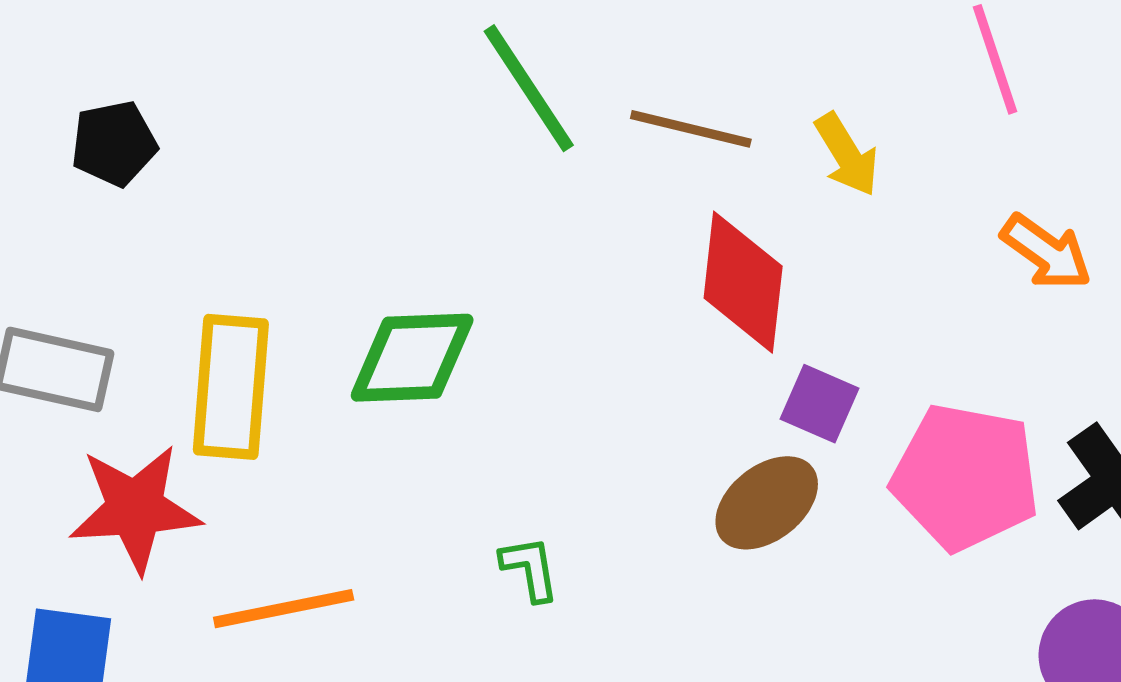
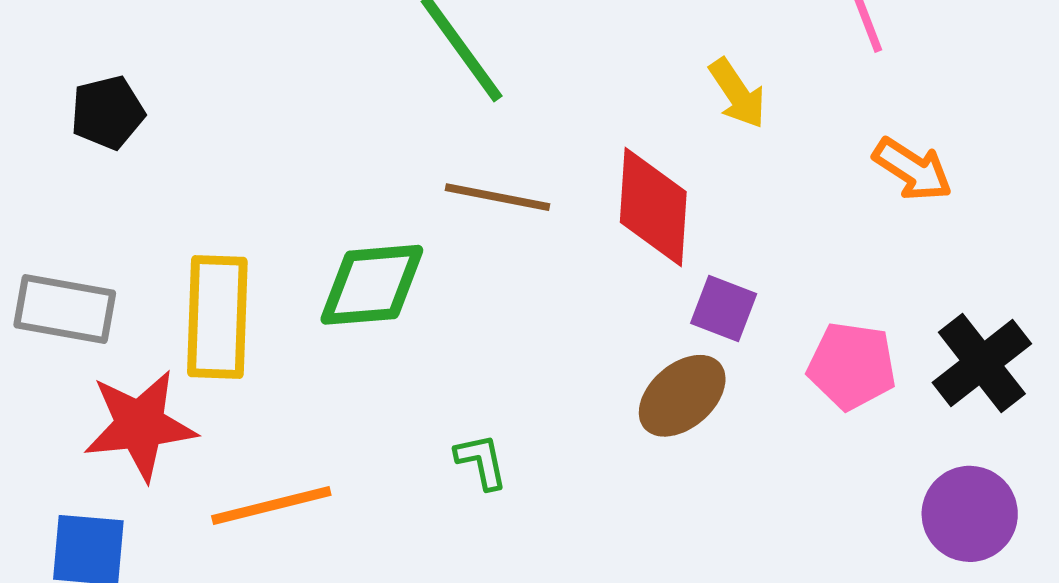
brown line: (691, 129) -> (497, 197), moved
pink pentagon: (965, 477) -> (852, 366), size x0.7

